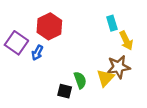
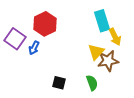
cyan rectangle: (112, 23) -> (102, 21), size x1.5
yellow triangle: (105, 78) -> (96, 52), moved
green semicircle: (80, 80) -> (92, 83), moved

